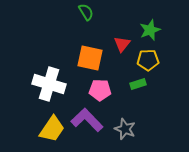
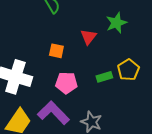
orange square: (90, 58) -> (56, 51), size x0.6
yellow pentagon: (148, 60) -> (128, 70), moved, turned -30

